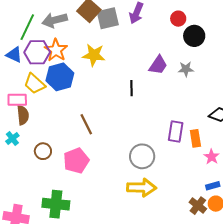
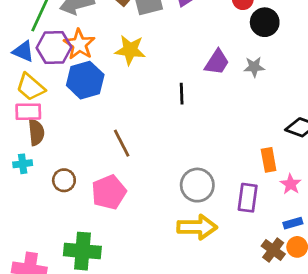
yellow trapezoid: (35, 84) -> (31, 87), moved
purple rectangle: (176, 132) -> (248, 198), moved
cyan cross: (12, 138) -> (23, 164), turned 32

